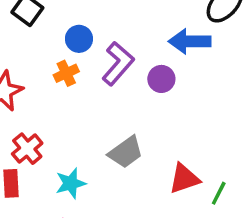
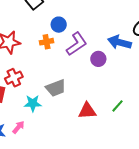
gray trapezoid: (126, 152) -> (56, 88), moved
red triangle: (184, 179) -> (87, 111), moved
green line: (219, 193) -> (118, 106), moved

